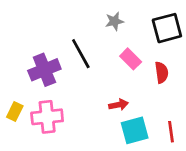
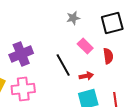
black line: (81, 54) -> (63, 65), moved
red arrow: (118, 105) -> (86, 76), moved

